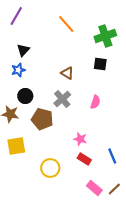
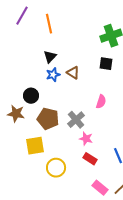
orange line: (66, 24) -> (49, 24), moved, turned 30
black triangle: (23, 50) -> (50, 57), moved
blue star: (18, 70) -> (53, 75), moved
gray cross: (62, 99) -> (76, 120), moved
yellow square: (16, 146) -> (35, 146), moved

